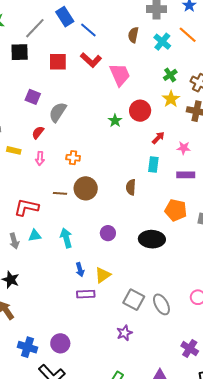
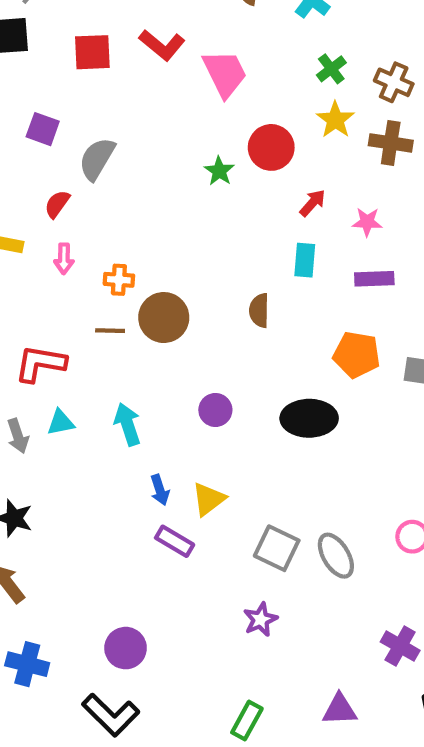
orange cross: (73, 158) -> (119, 280), moved
purple rectangle: (86, 294) -> (175, 541), turned 36
blue cross: (27, 347) -> (27, 664), moved

